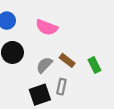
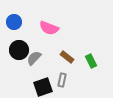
gray semicircle: (44, 65) -> (34, 58), moved

